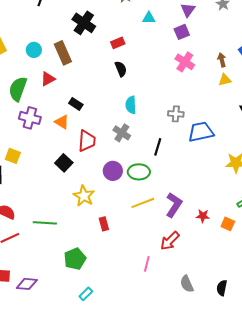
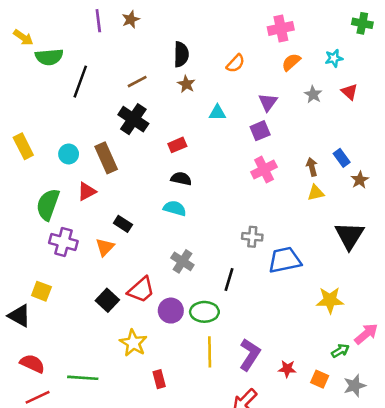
pink cross: (185, 62) -> (264, 170), turned 30
black semicircle: (121, 69) -> (181, 179), turned -56
cyan semicircle: (131, 105) -> (175, 208), moved, turned 108
orange triangle: (62, 122) -> (105, 247), turned 42
red trapezoid: (87, 141) -> (141, 290), moved, turned 45
yellow line: (143, 203) -> (210, 352), turned -70

